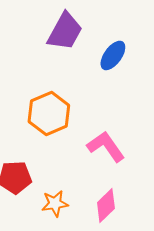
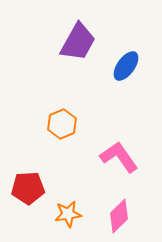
orange hexagon: (49, 113) -> (62, 124), size x0.7

